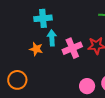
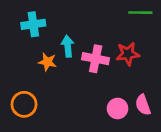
cyan cross: (43, 18) -> (33, 24), moved
pink cross: (72, 48) -> (96, 59), turned 36

